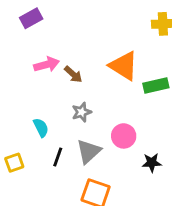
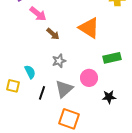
pink arrow: (47, 64) -> (38, 14), moved, turned 54
green rectangle: (156, 86) -> (112, 58), moved
yellow square: (14, 163) -> (13, 86), moved, turned 32

